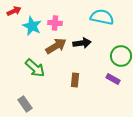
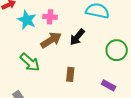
black arrow: (82, 43) -> (77, 37), turned 138
purple rectangle: (113, 79) -> (109, 85), moved

